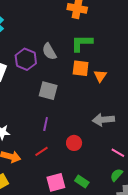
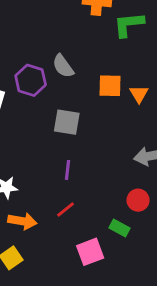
green L-shape: (82, 43) -> (129, 24), moved
red circle: (74, 143) -> (138, 200), moved
green rectangle: (82, 181) -> (119, 228), moved

